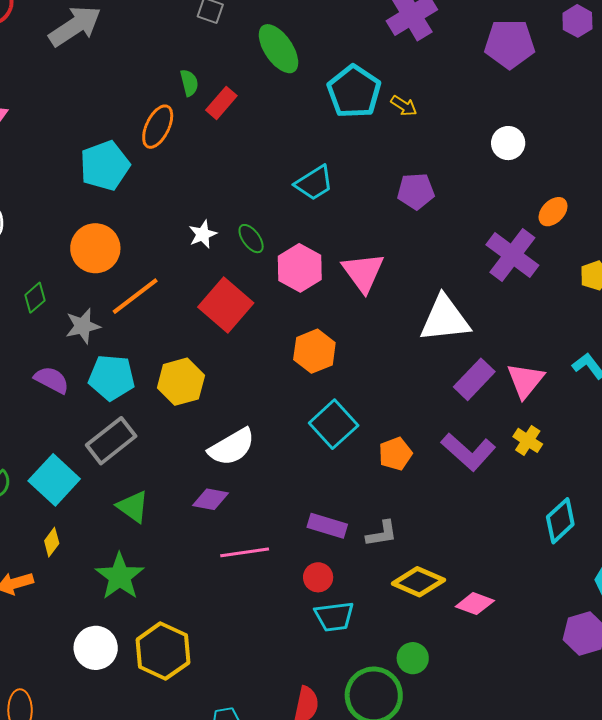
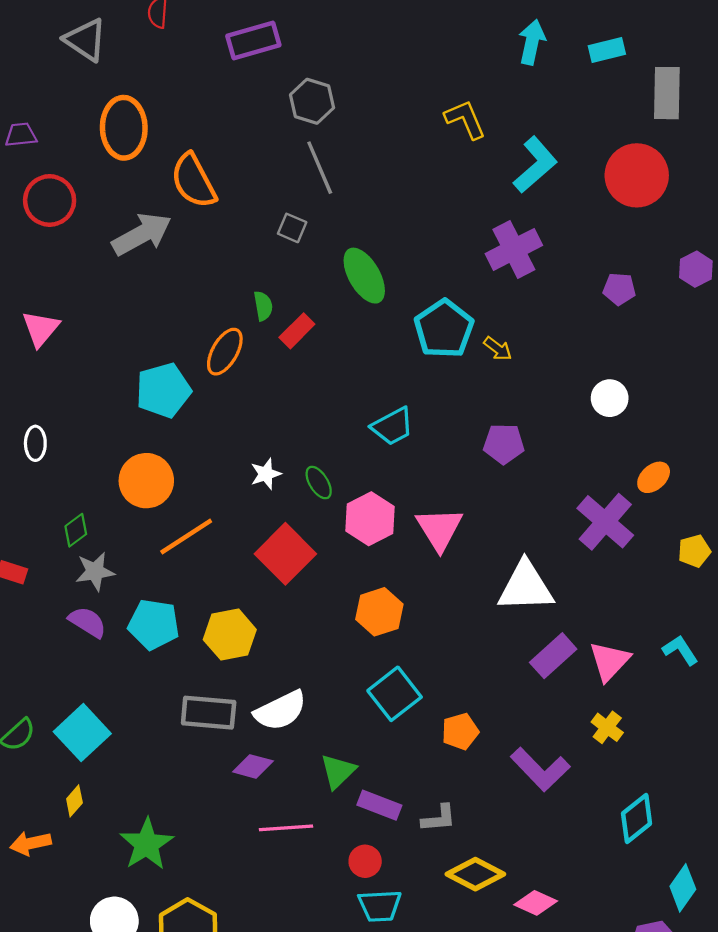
purple pentagon: (510, 44) -> (619, 289), size x0.6
gray star: (83, 326) -> (95, 571), moved
gray rectangle: (111, 441) -> (209, 713), moved, turned 39
purple L-shape: (468, 452) -> (540, 769), moved
green triangle: (133, 507) -> (338, 771), moved, turned 36

